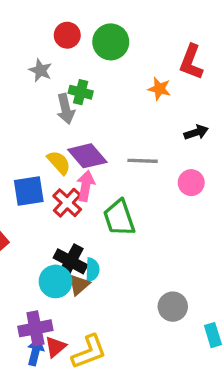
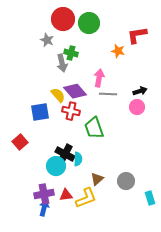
red circle: (67, 35) -> (63, 19), size x1.5
red L-shape: (191, 62) -> (137, 35), turned 60
black arrow: (196, 132) -> (140, 91), moved
pink arrow: (86, 186) -> (99, 78), moved
red cross: (67, 203) -> (71, 111), moved, turned -30
brown triangle: (79, 285) -> (97, 179), moved
red triangle: (55, 347) -> (66, 195), moved, turned 32
yellow L-shape: (89, 352) -> (86, 198), moved

